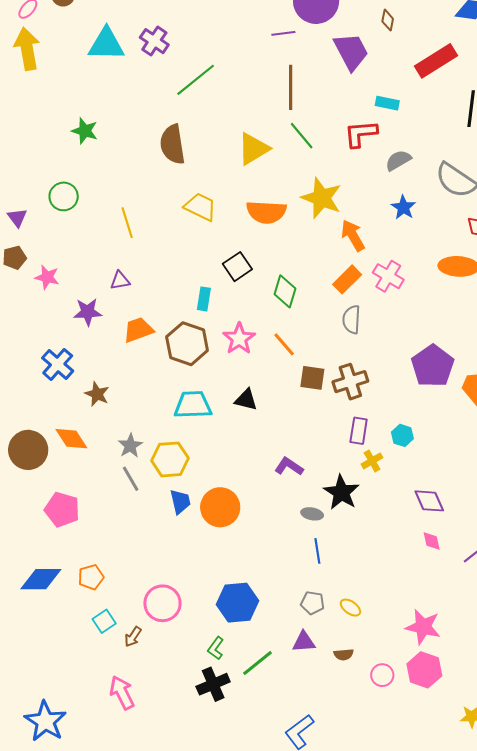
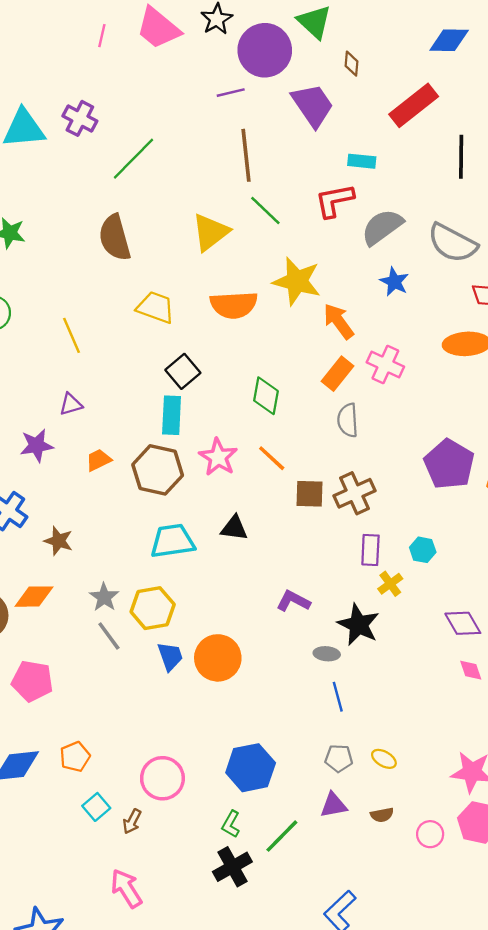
gray semicircle: (398, 160) -> (382, 227), size x1.4
black square: (237, 267) -> (183, 371), moved
cyan rectangle: (204, 299) -> (172, 415), size x1.4
orange trapezoid: (138, 330) -> (98, 460), size x0.7
orange diamond: (71, 439) -> (34, 597), turned -52

